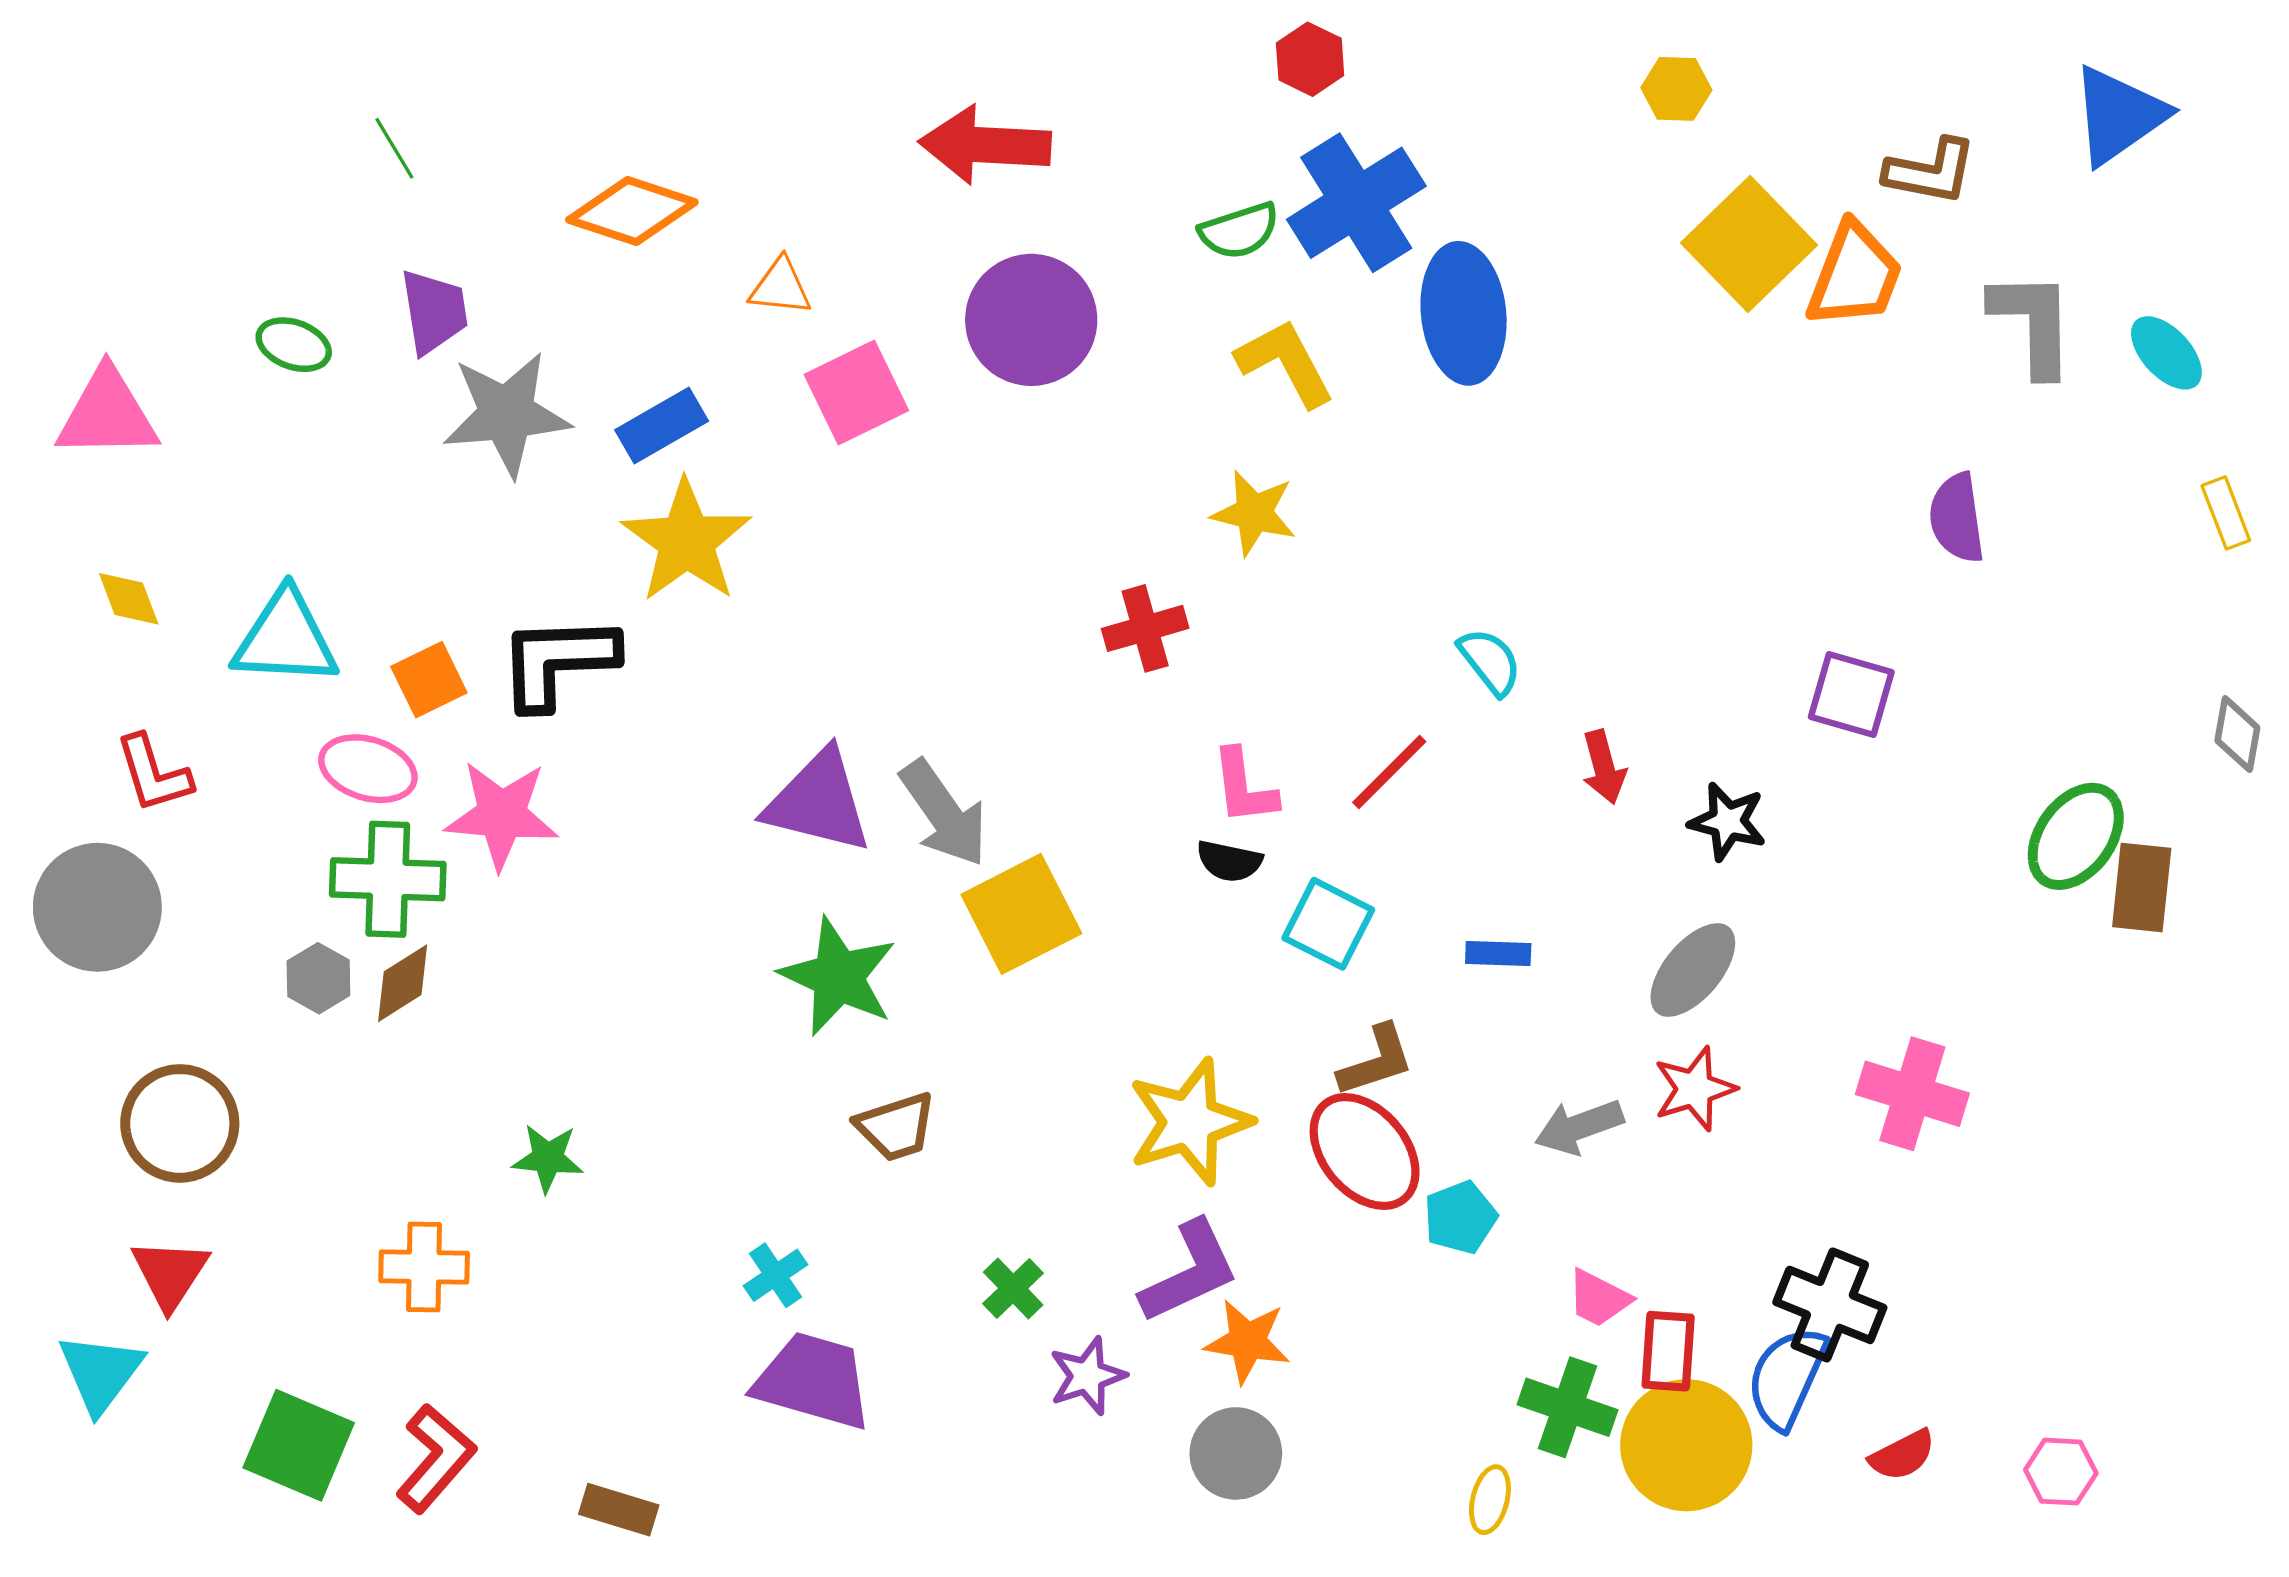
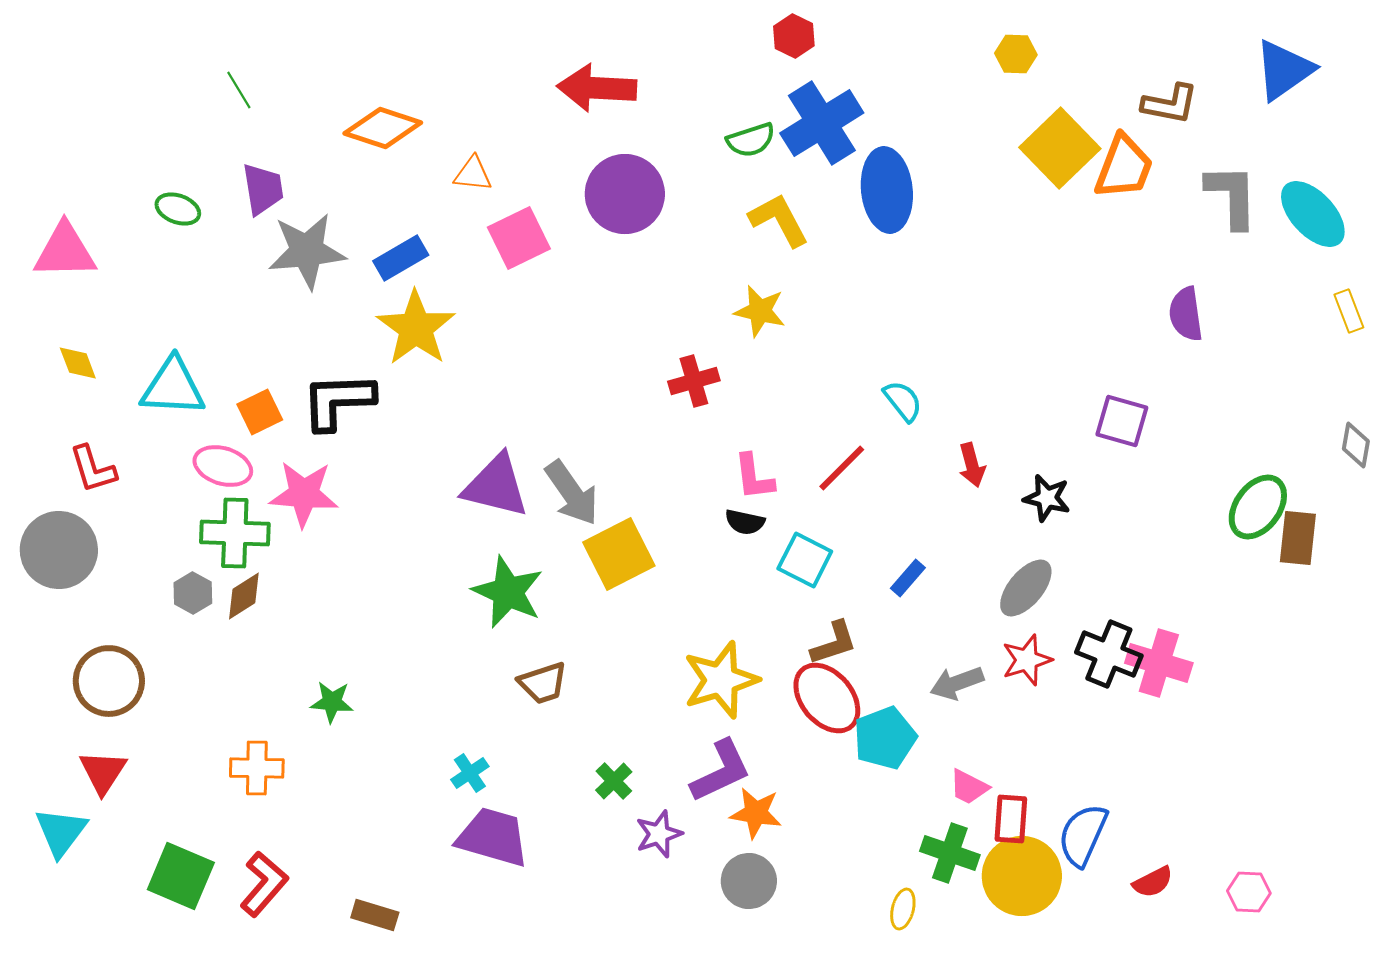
cyan ellipse: (2166, 353) -> (1313, 214), size x1.5
blue rectangle: (1498, 954) -> (908, 578), turned -51
cyan pentagon: (1460, 1218) -> (885, 738), size x1.4
black cross: (1830, 1305) -> (1109, 654), moved

